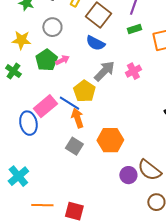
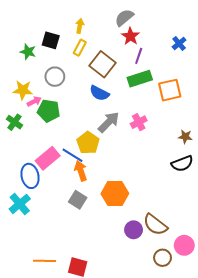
green rectangle: (134, 29) -> (140, 79), size x1.6
green pentagon: (46, 60) -> (49, 111), turned -30
pink arrow: (62, 60) -> (34, 101), moved
cyan cross: (18, 176) -> (20, 204), moved

